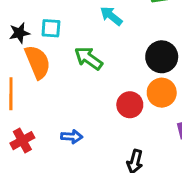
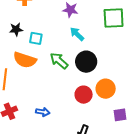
black star: (19, 33) -> (16, 29), moved
black circle: (162, 57) -> (86, 62), moved
orange semicircle: (38, 62) -> (25, 60), turned 125

